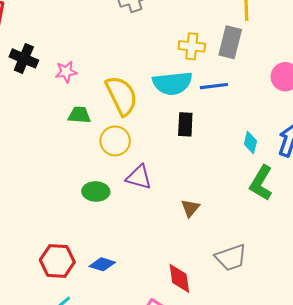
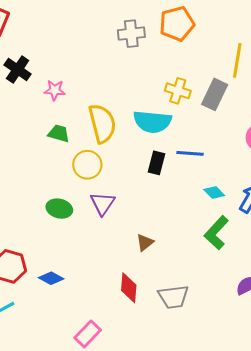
blue line: (214, 86) -> (190, 153), moved
cyan diamond: (250, 142) -> (214, 193), turned -70
purple triangle: (139, 177) -> (103, 203), turned 36
red diamond: (179, 278) -> (129, 288), moved

